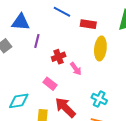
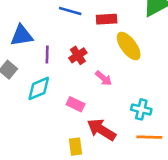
yellow ellipse: (100, 48) -> (129, 46), turned -30
red cross: (59, 57) -> (78, 55), moved
cyan diamond: (19, 101) -> (39, 88), moved

